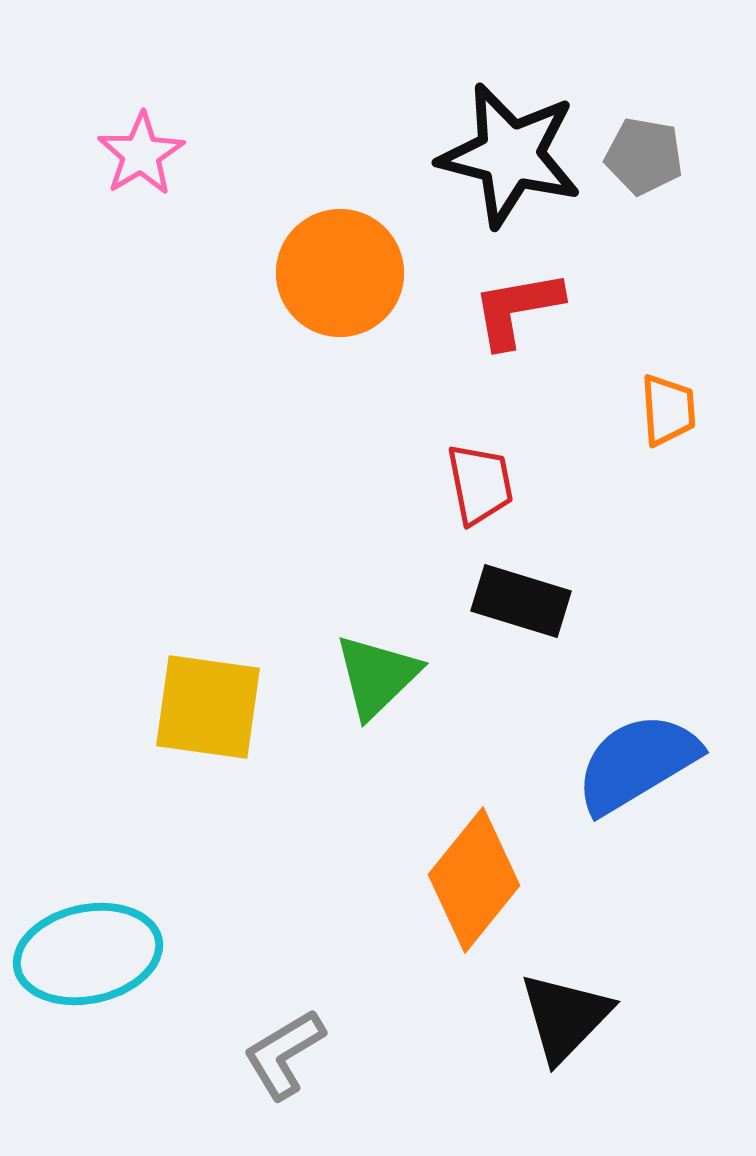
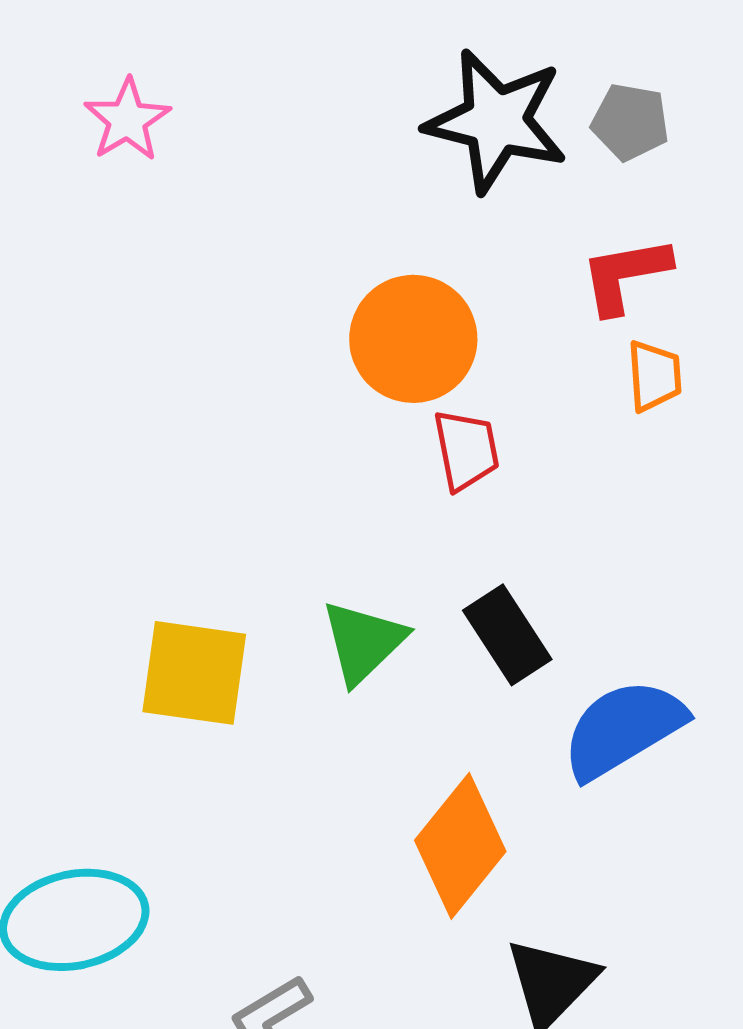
orange circle: (340, 273) -> (413, 339), moved
red L-shape: (517, 309) -> (625, 275), moved
black rectangle: (521, 601) -> (507, 635), moved, turned 40

